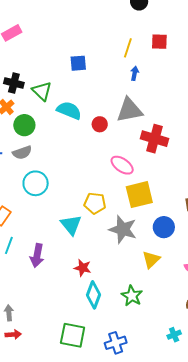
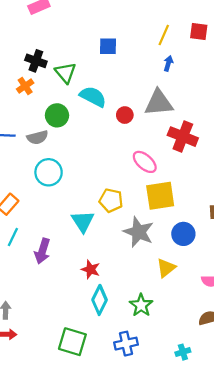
green circle: (24, 125) -> (57, 115), moved
blue cross: (116, 343) -> (126, 344), moved

